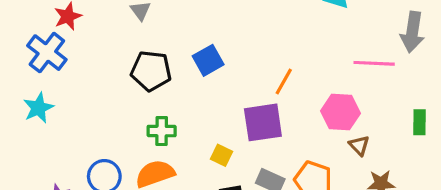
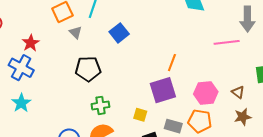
blue square: (208, 60) -> (119, 33), moved
pink hexagon: (340, 112) -> (206, 93), moved
brown triangle: (359, 145) -> (238, 92), moved

